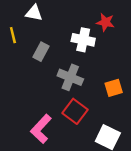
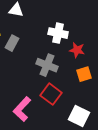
red star: (105, 22) -> (77, 50), moved
gray rectangle: (41, 52) -> (12, 43), moved

